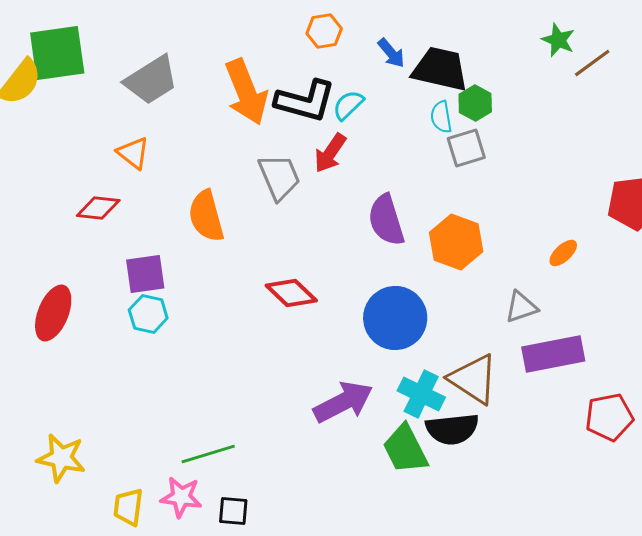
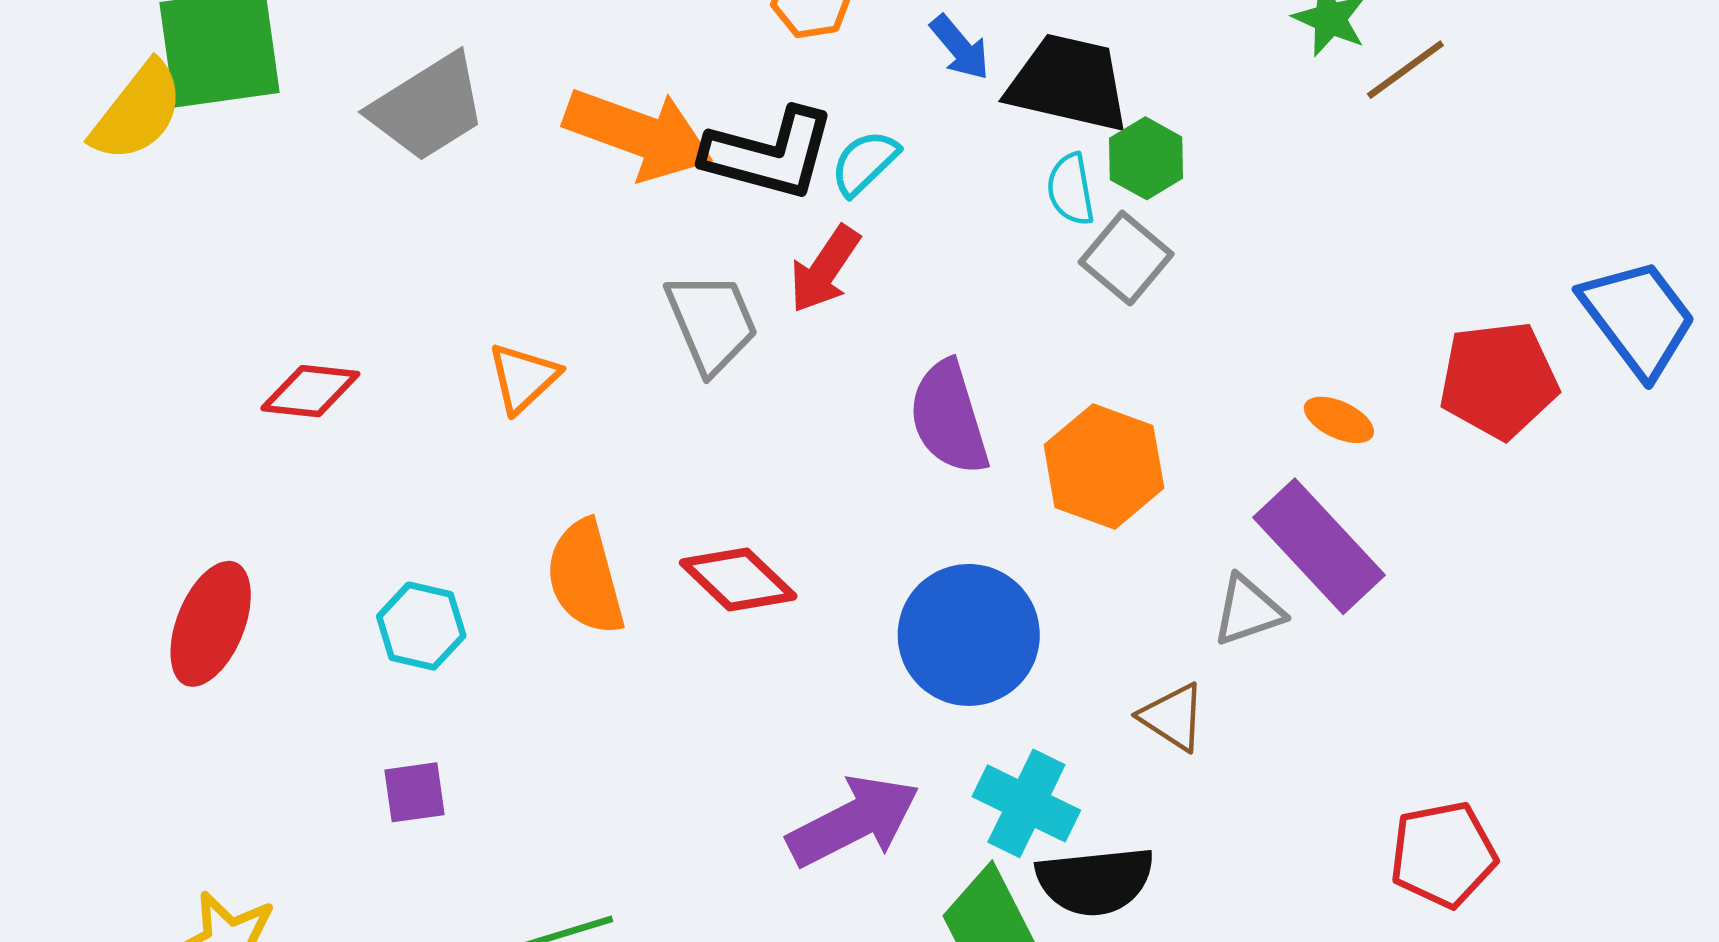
orange arrow: (246, 92) -> (638, 134), turned -48
gray square: (466, 148) -> (1126, 258), turned -33
orange triangle: (133, 153) -> (523, 378), moved, turned 39
orange semicircle: (206, 216) -> (585, 577), moved
orange ellipse: (563, 253) -> (1339, 420), moved, turned 68
purple square: (145, 274) -> (415, 792), moved, size x0.7
purple rectangle: (553, 354) -> (1319, 546), moved, turned 58
brown triangle: (473, 379) -> (1173, 717), moved, size x0.6

